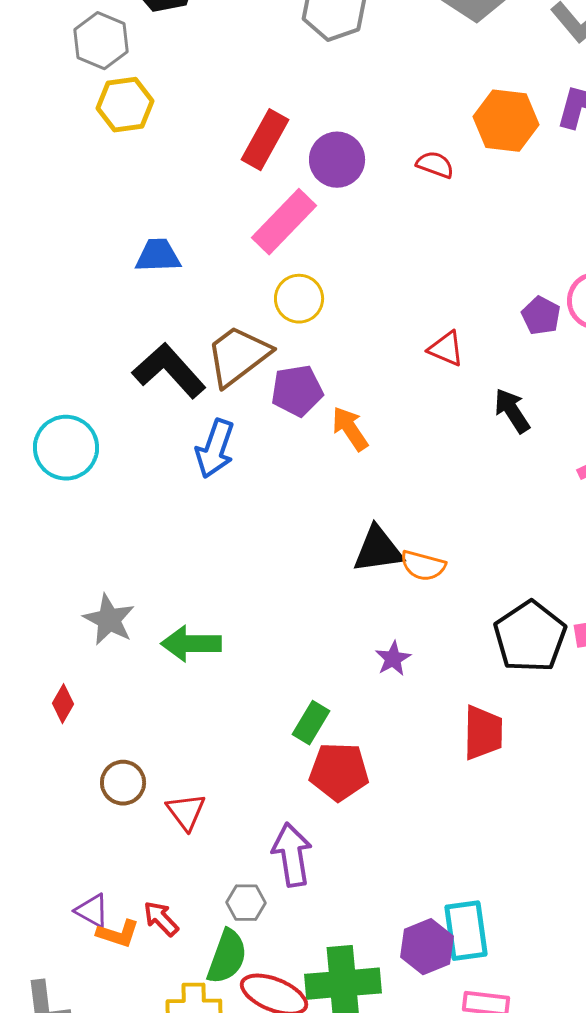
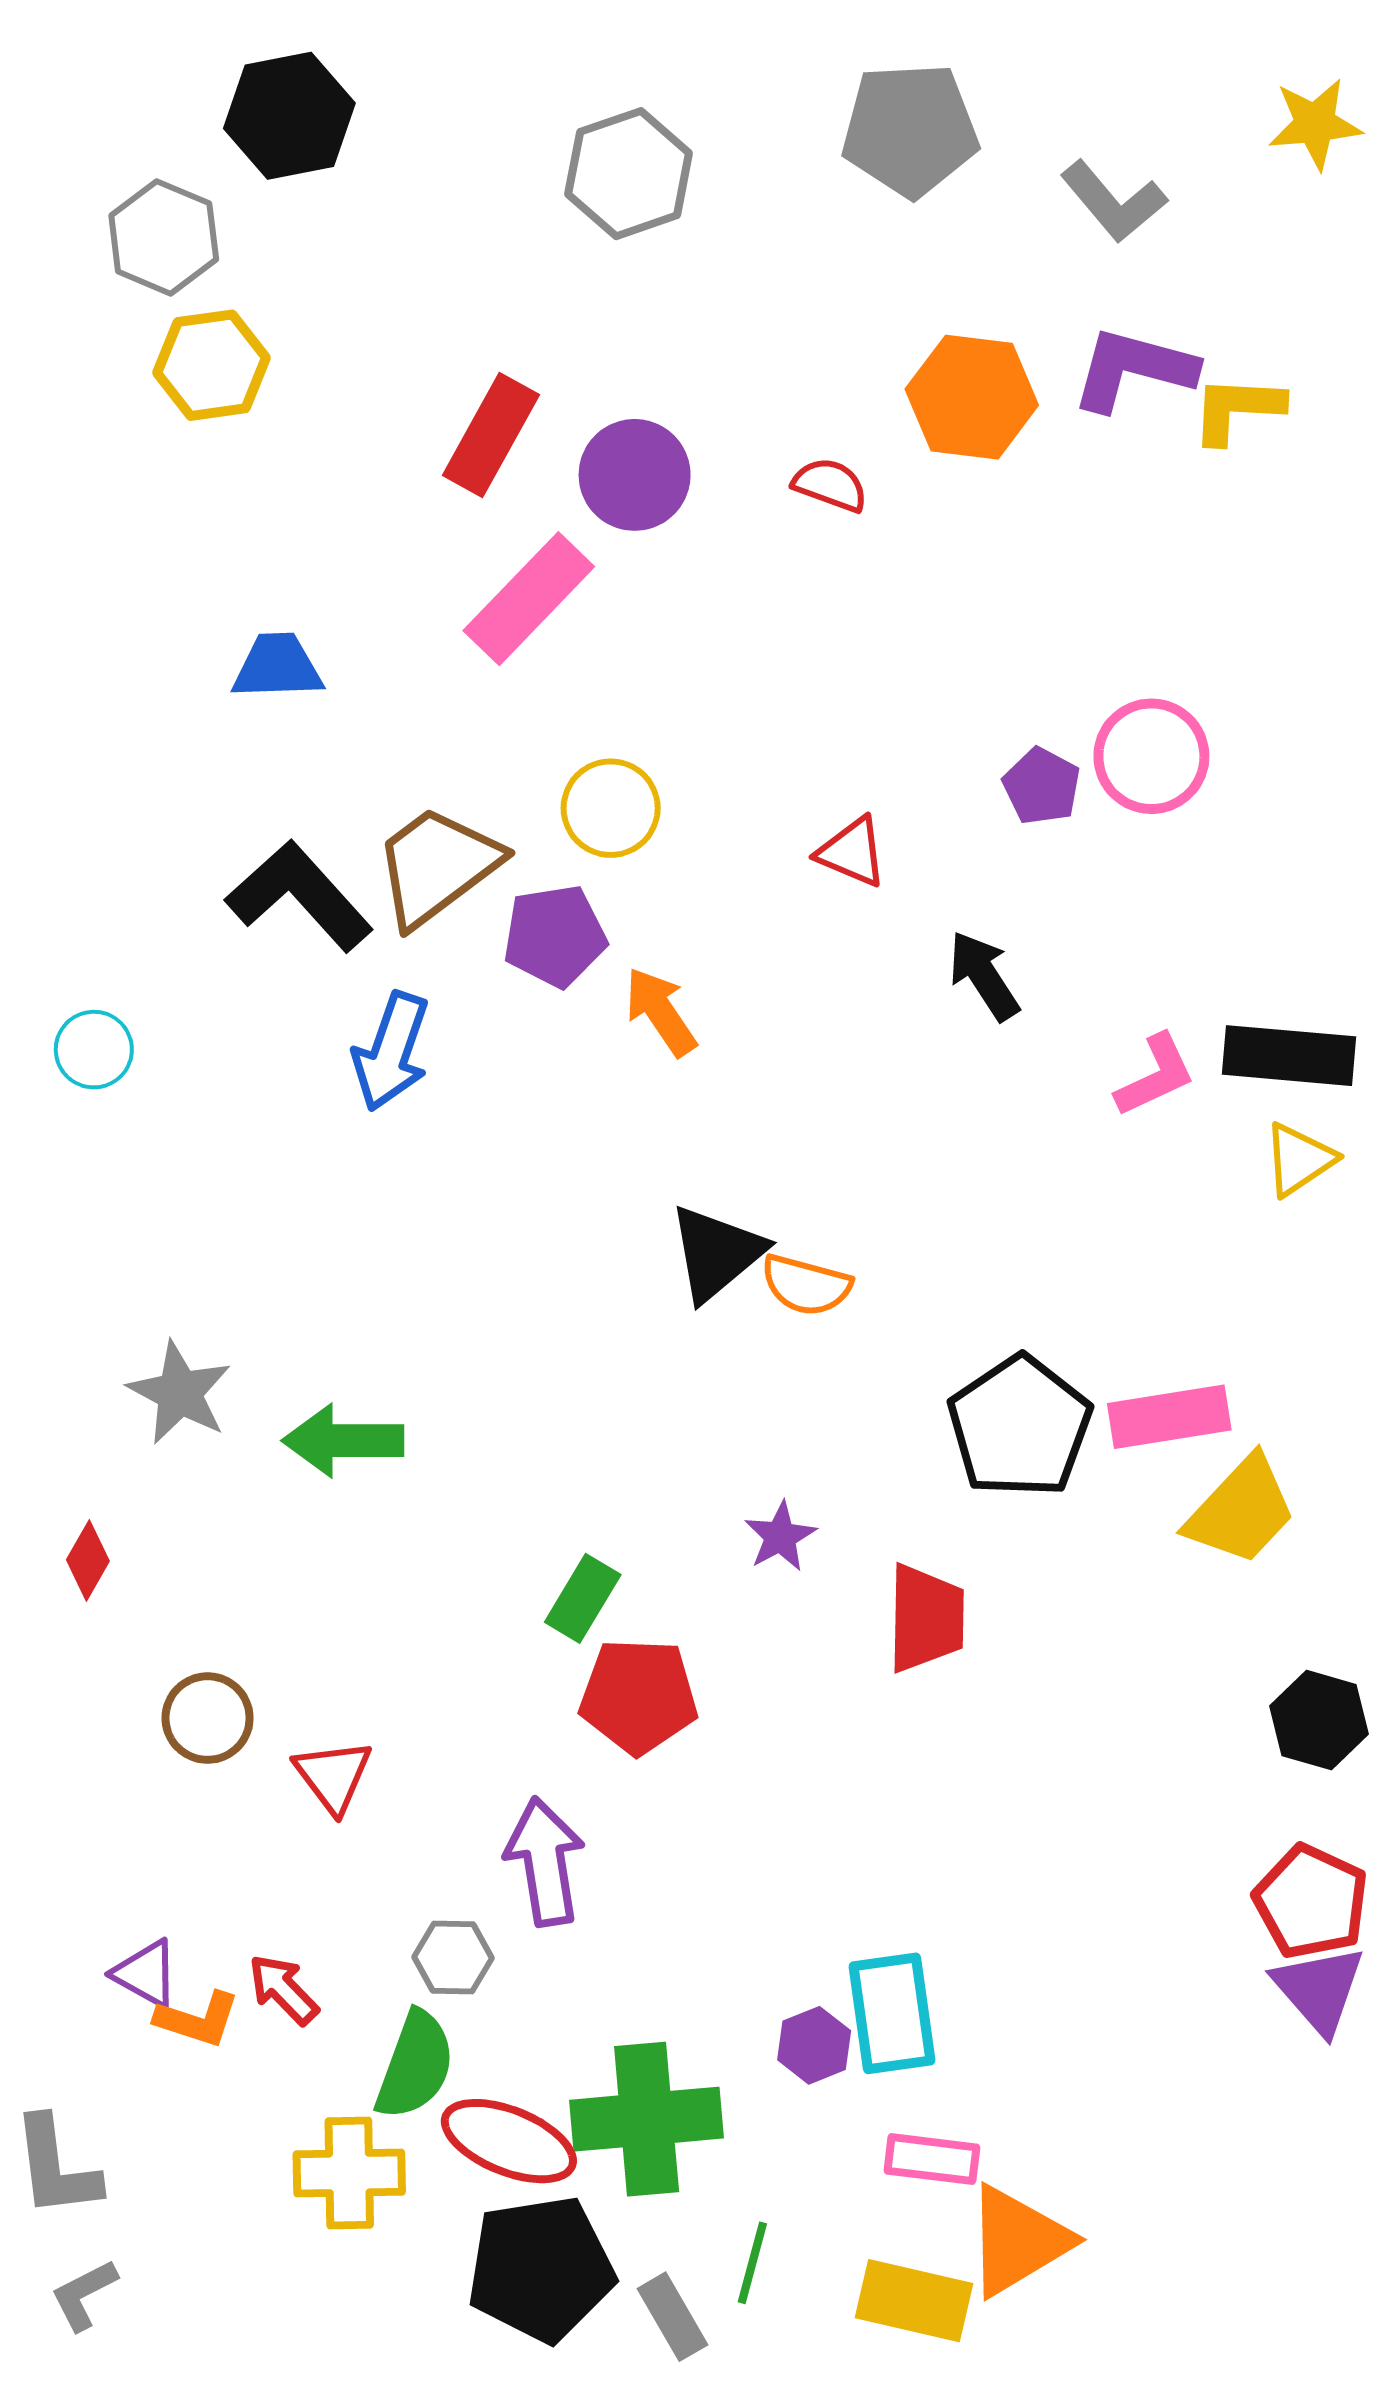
yellow circle: (299, 299) -> (611, 808), moved
cyan circle: (66, 448) -> (94, 1050), size x0.6
black triangle: (378, 550) -> (716, 1253), turned -32
purple star: (393, 659) -> (780, 1536), moved
purple hexagon: (427, 947) -> (814, 2045), size x0.7

